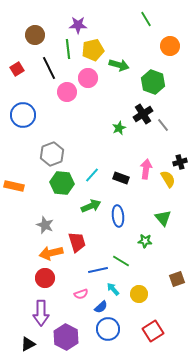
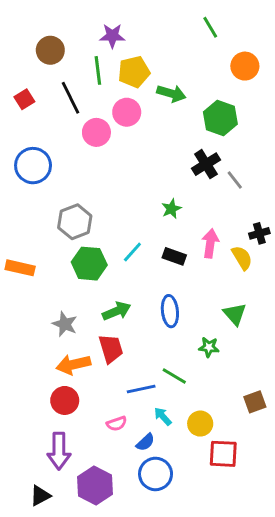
green star: (119, 128) -> (171, 209), moved
green arrow: (91, 206) -> (117, 311), moved
red square: (153, 331) -> (223, 454), moved, turned 35

